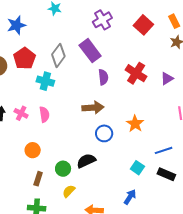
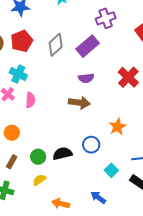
purple rectangle: (90, 51) -> (88, 46), turned 75
purple semicircle: (103, 77) -> (86, 78), moved, turned 77
cyan cross: (45, 81) -> (18, 74), moved
blue circle: (104, 133) -> (91, 145), moved
blue arrow: (130, 197) -> (98, 197), turned -98

